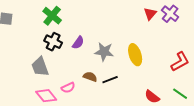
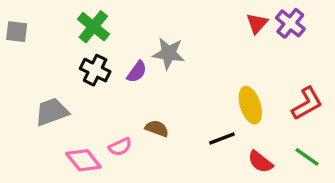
gray star: (104, 52) -> (169, 53), moved
yellow ellipse: (135, 55) -> (250, 105), moved
gray trapezoid: (40, 67) -> (52, 112), moved, turned 90
black line: (110, 80) -> (222, 138), moved

